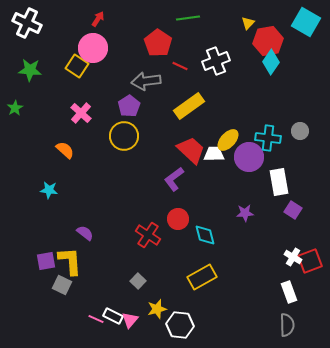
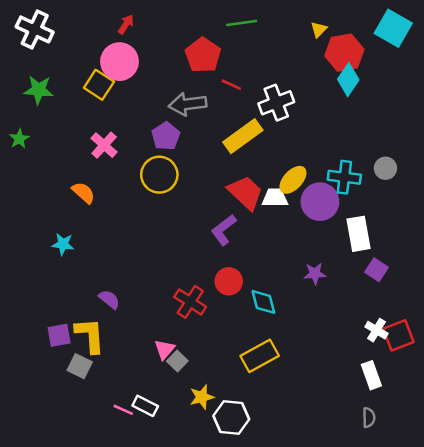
white cross: (216, 61) -> (276, 103), moved
pink triangle: (130, 320) -> (164, 349), moved
gray semicircle: (287, 325) -> (369, 418), size x0.7

